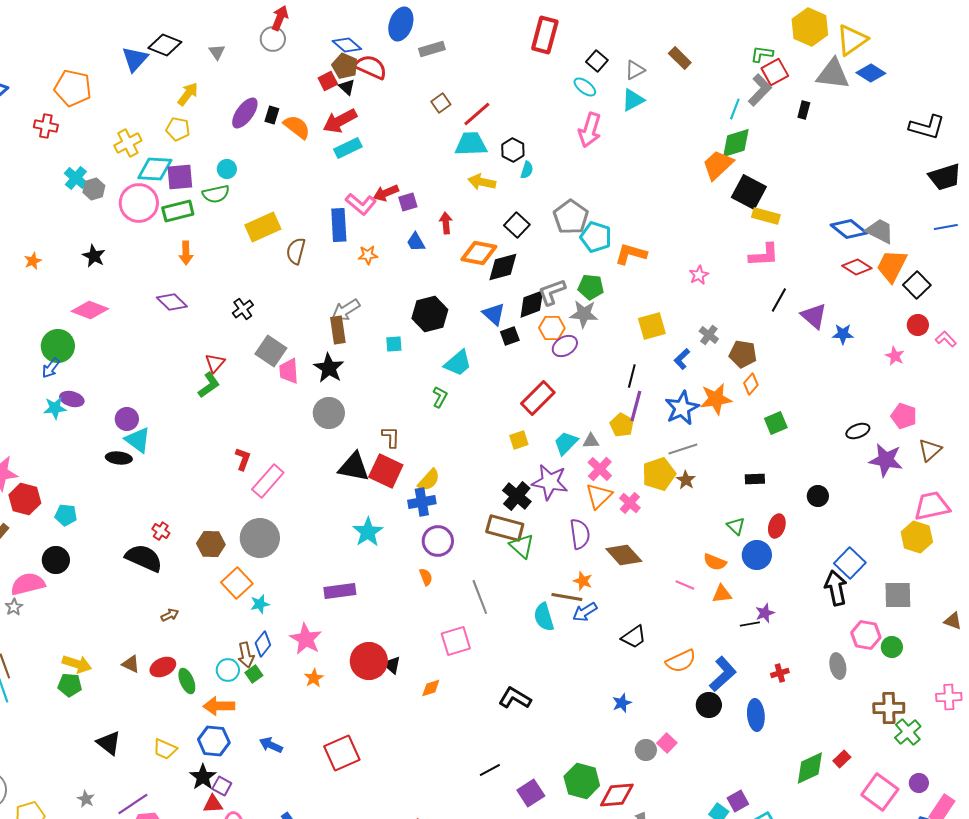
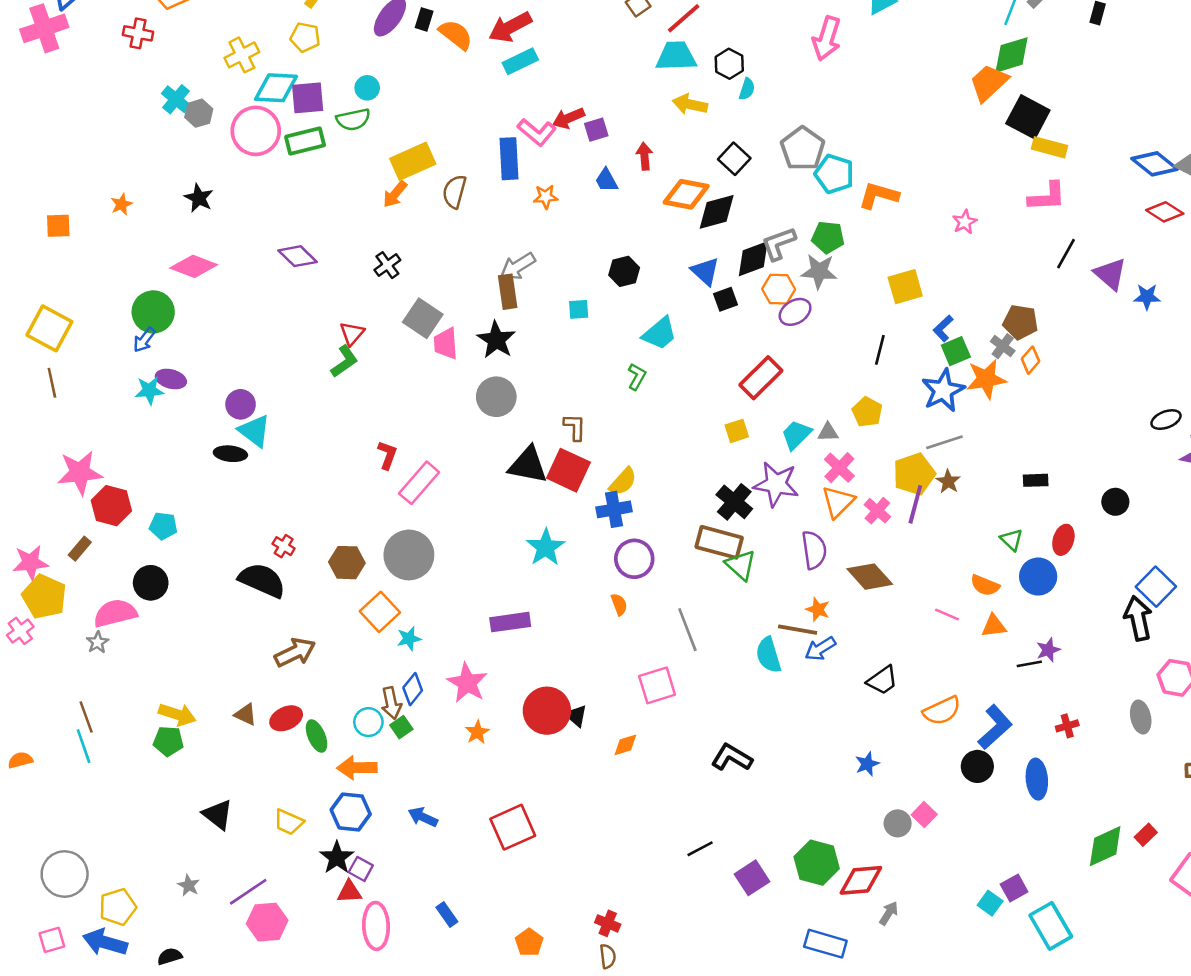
orange arrow: (186, 253) -> (395, 194), moved, turned 40
black hexagon: (430, 314) -> (624, 271), size x0.7
gray cross: (709, 335) -> (1003, 346), moved
purple line: (636, 406) -> (915, 504), moved
green square: (776, 423) -> (956, 351), moved
brown arrow: (170, 615) -> (295, 652), size x1.8

